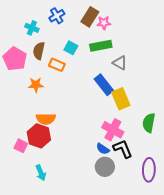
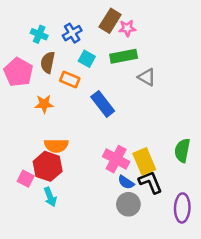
blue cross: (57, 16) -> (72, 33), moved
blue rectangle: (104, 85) -> (103, 104), moved
yellow rectangle: (121, 99) -> (144, 161), moved
pink cross: (113, 130) -> (116, 159), moved
cyan arrow: (41, 173) -> (50, 197), moved

